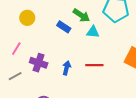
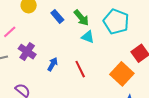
blue rectangle: (64, 27) -> (57, 16), moved
red line: (94, 65) -> (80, 69), turned 48

